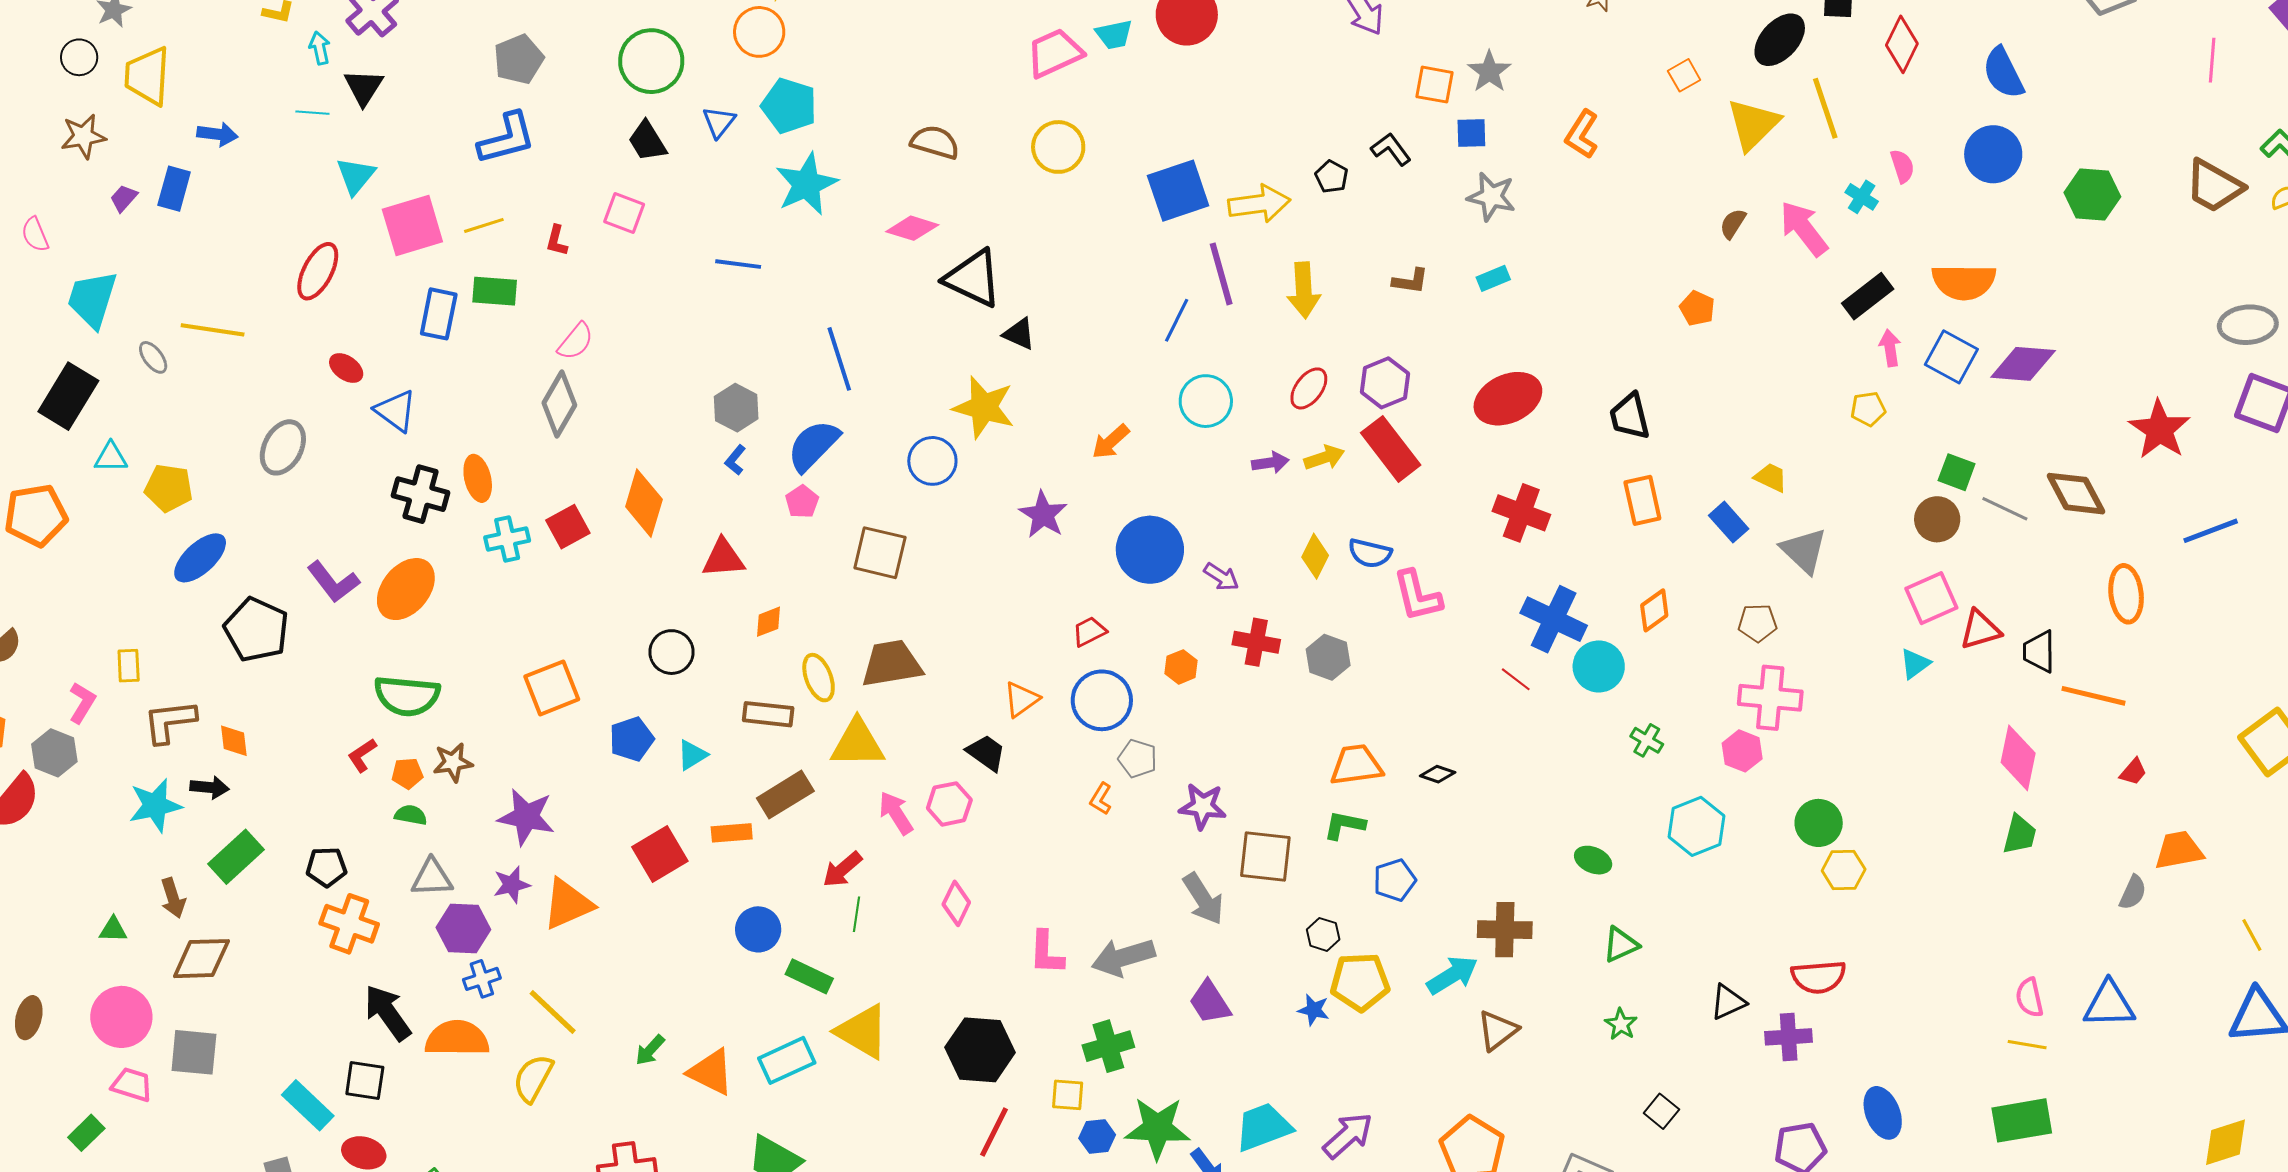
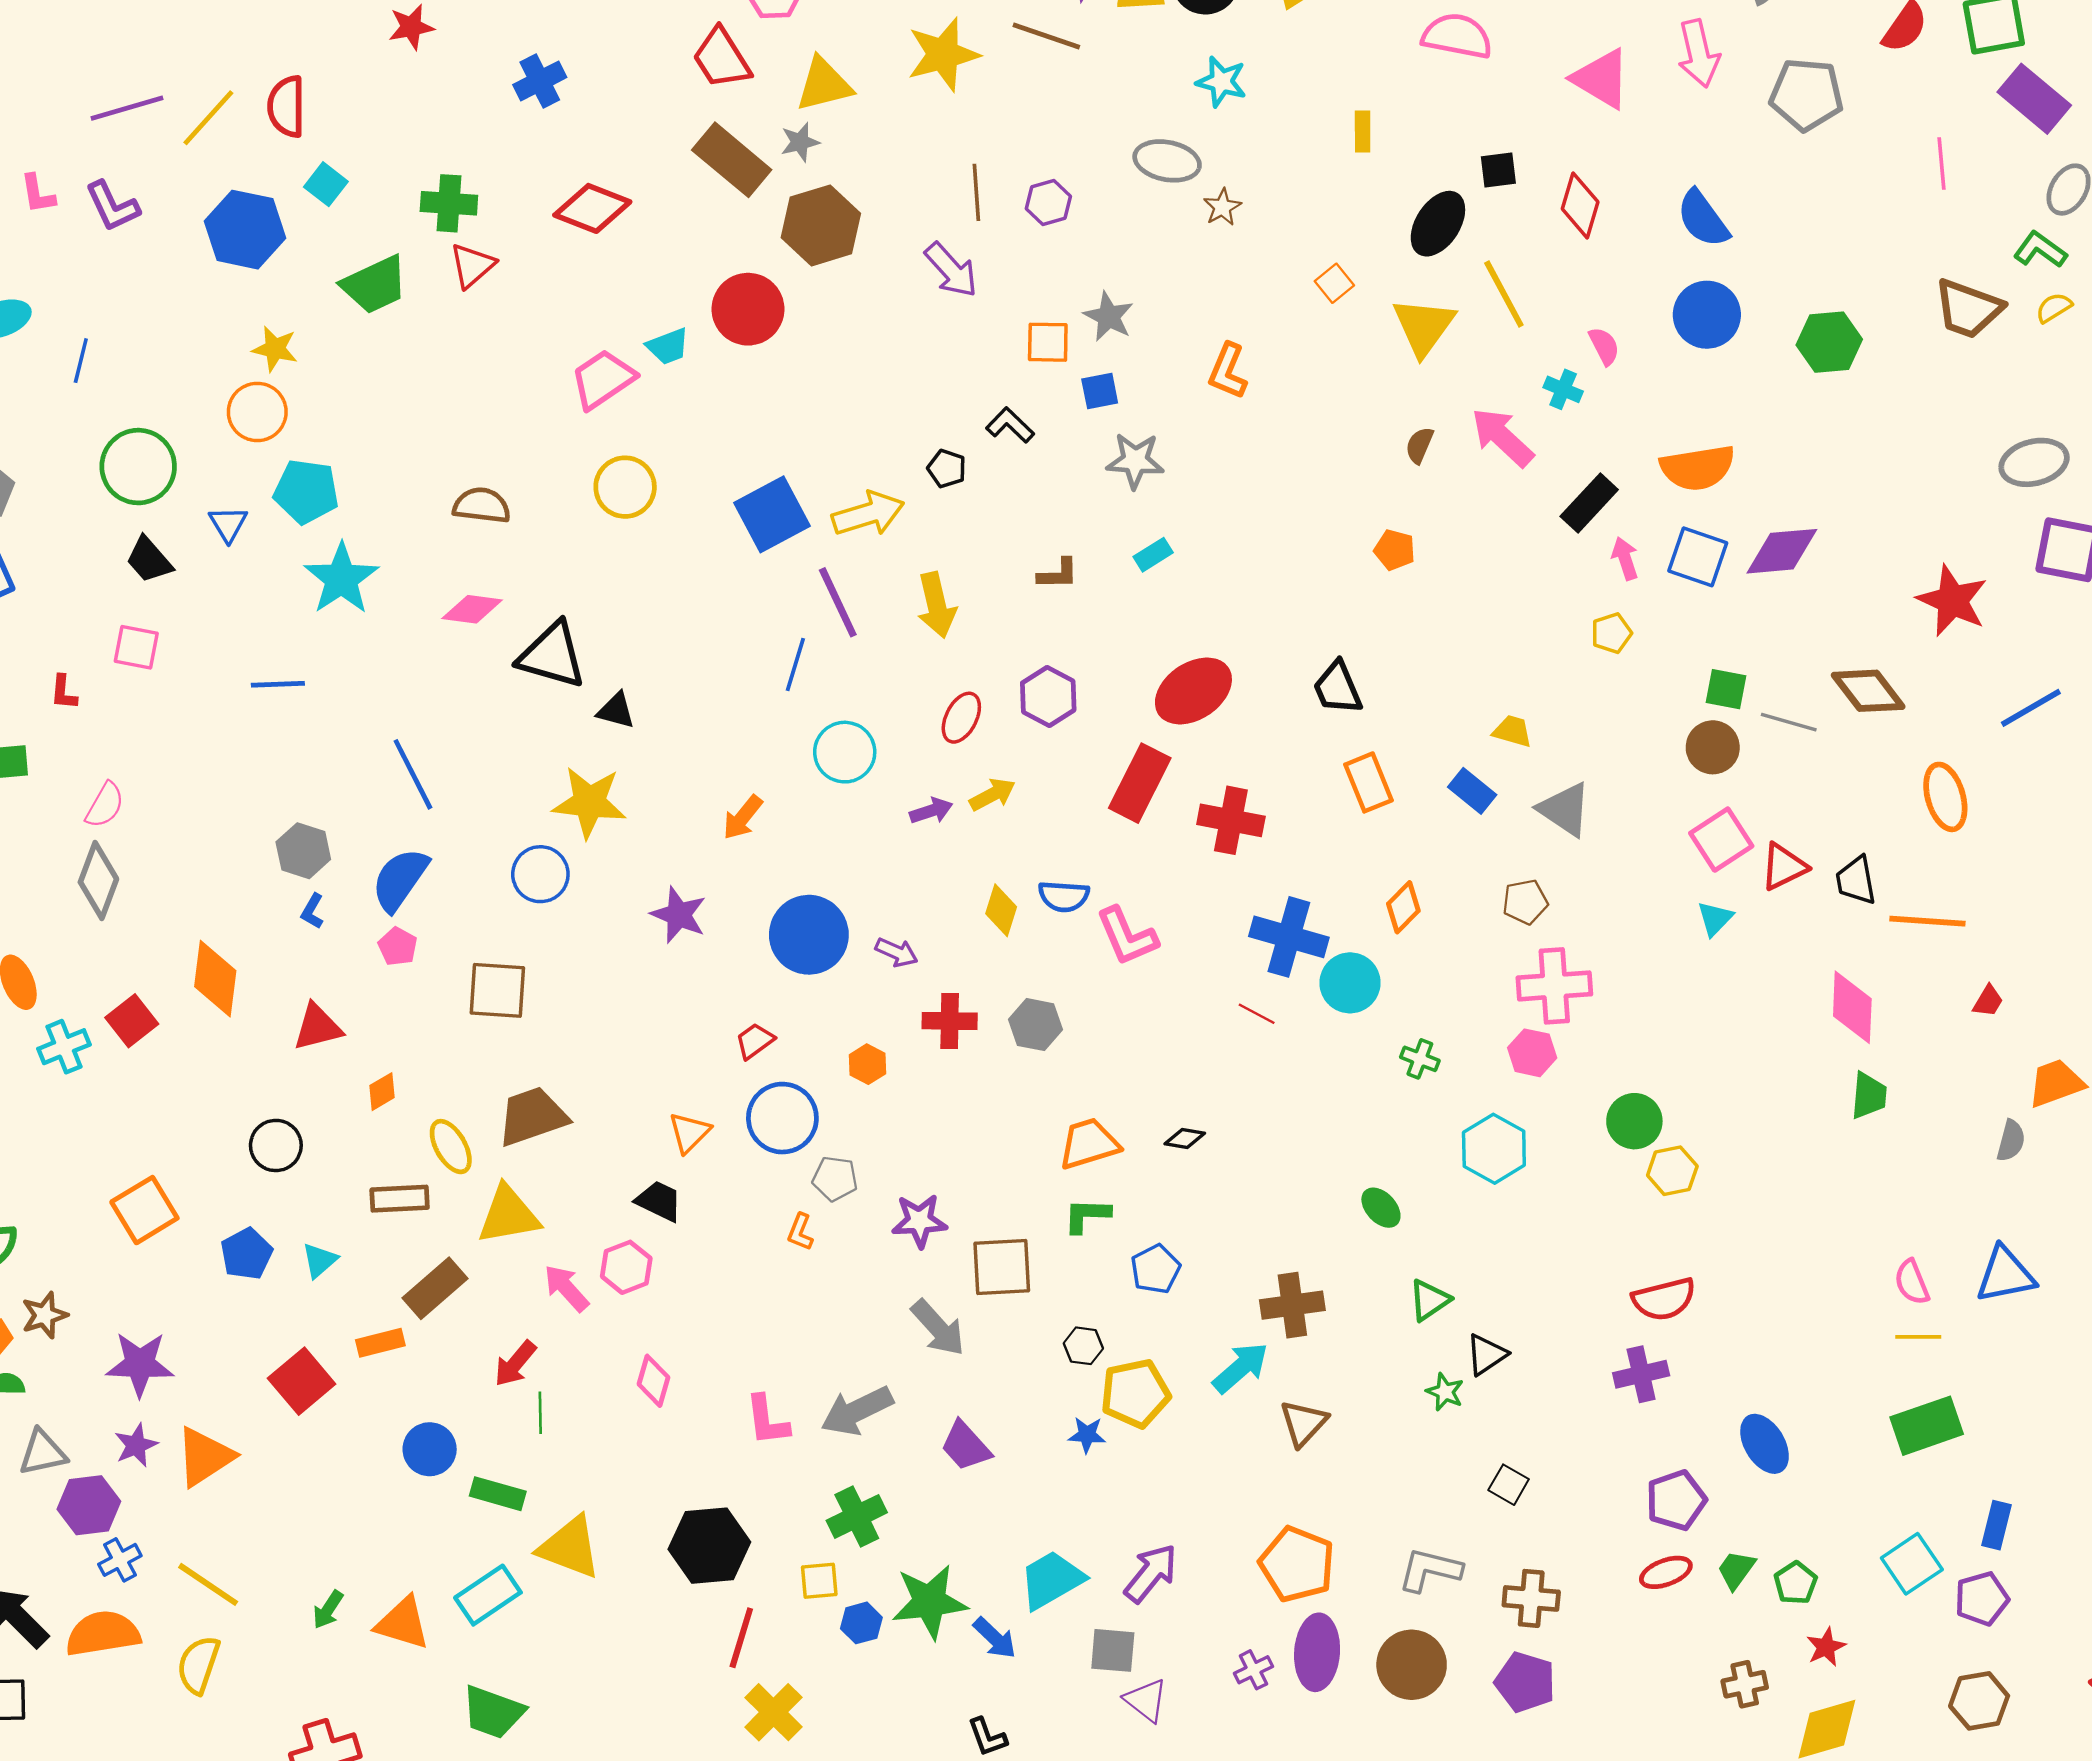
red rectangle: (1391, 449) -> (1140, 783), moved, turned 74
green ellipse: (1593, 860) -> (1381, 1208), turned 33
black triangle: (1728, 1002) -> (1486, 1354), moved

